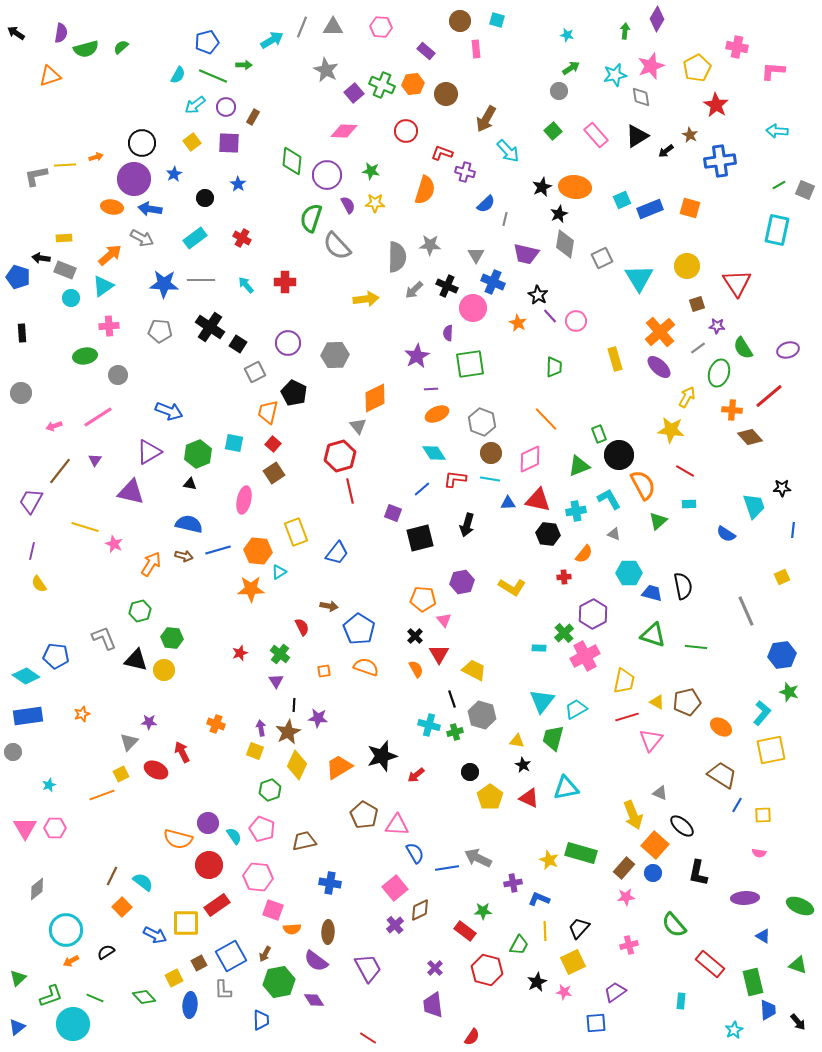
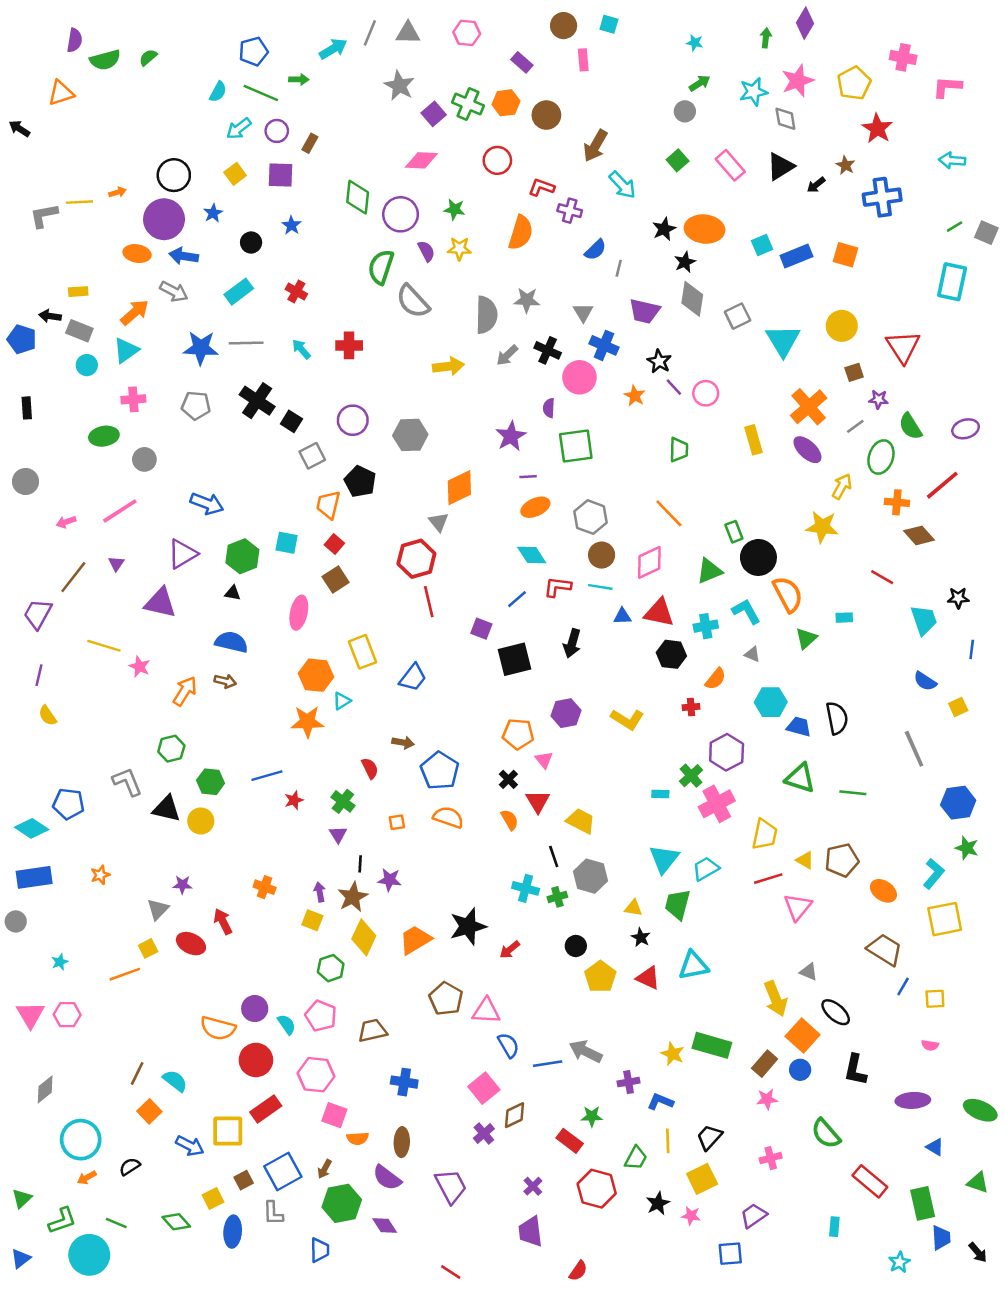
black arrow: (16, 33) -> (19, 129), moved
red line: (685, 471) -> (882, 577), moved
blue semicircle: (726, 534) -> (925, 681), moved
blue line: (218, 550) -> (267, 776), moved

